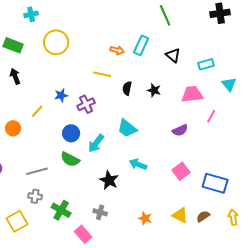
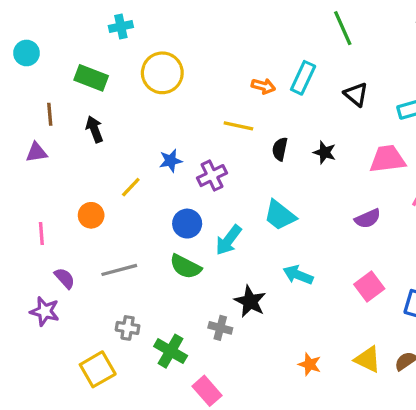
gray line: (37, 171) -> (119, 270), moved
gray cross: (100, 212) -> (220, 328), moved

